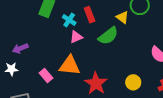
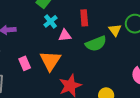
cyan cross: (69, 20) -> (50, 21), moved
orange triangle: (70, 66) -> (50, 61), turned 40

